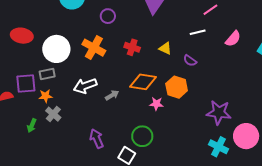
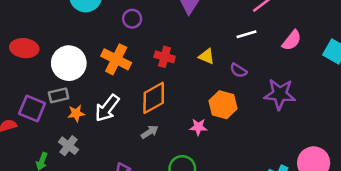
orange diamond: (143, 82) -> (154, 98), moved, turned -36
purple square: (26, 83) -> (32, 108), turned 30
white arrow: (85, 86) -> (107, 108), turned -30
gray arrow: (112, 95) -> (150, 132), moved
orange star: (45, 96) -> (76, 113), moved
purple star: (219, 113) -> (280, 94), moved

